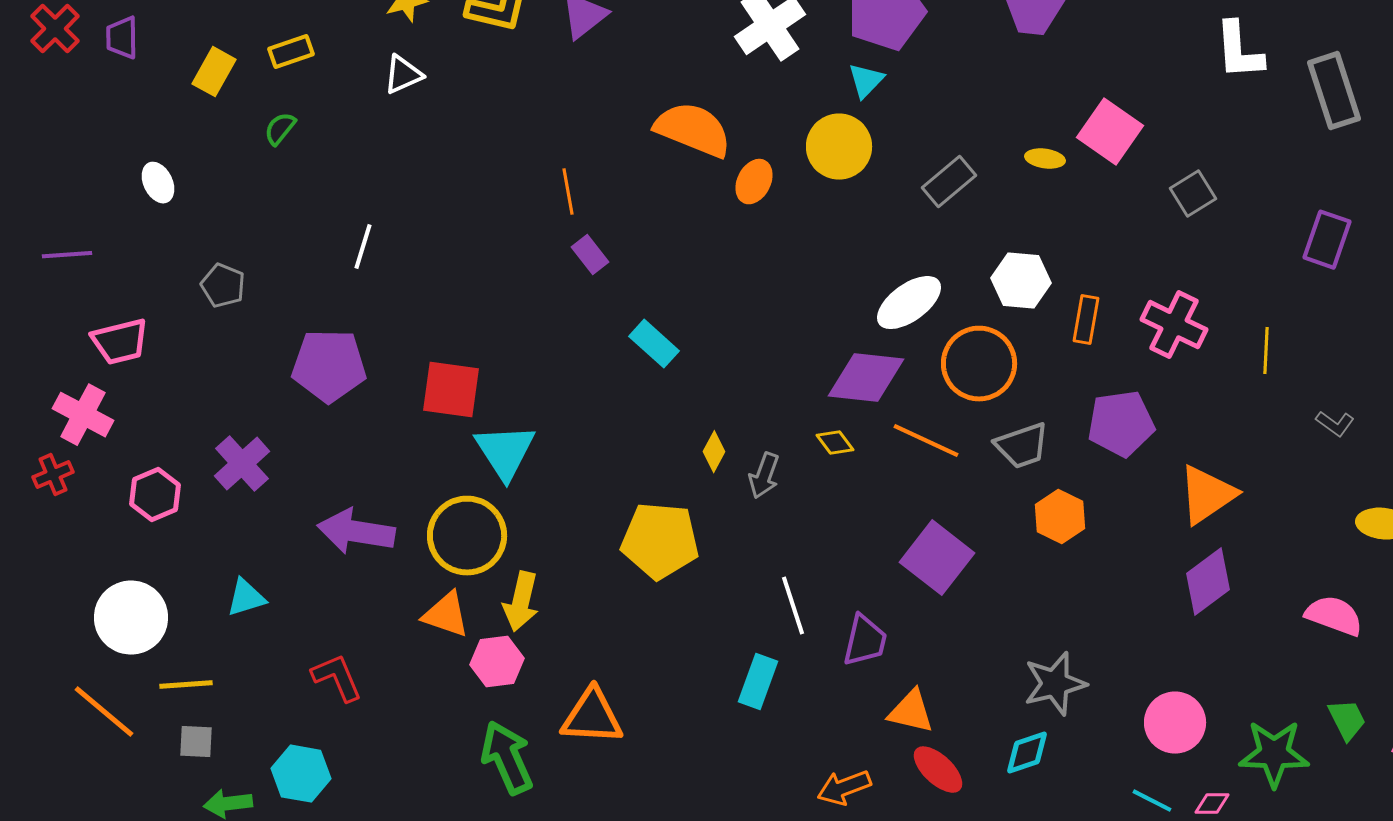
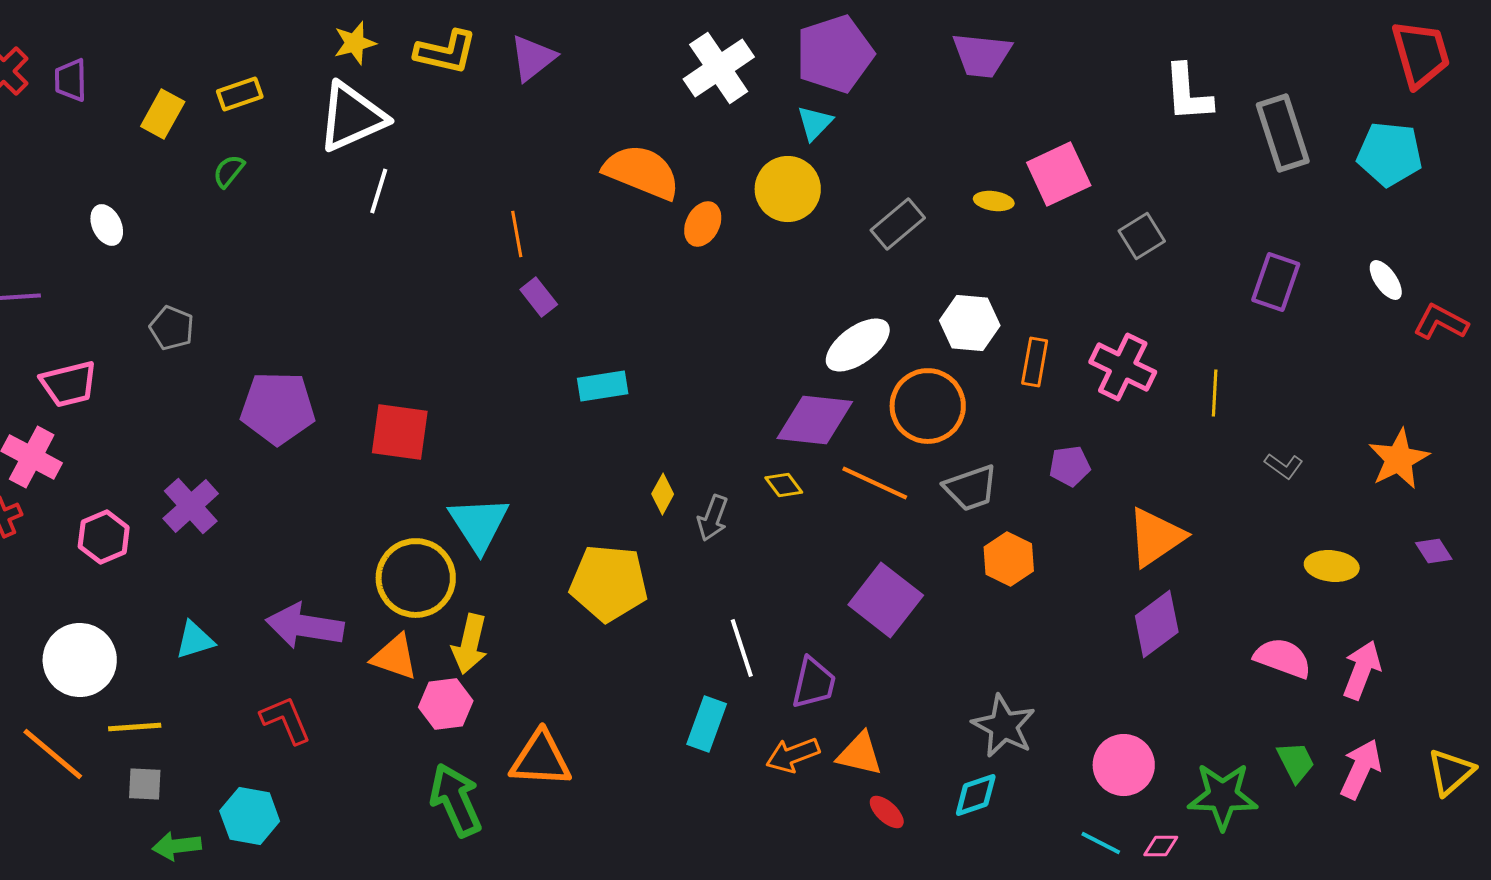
white triangle: (403, 75) -> (352, 117), size x1.8
pink square: (1110, 132) -> (1059, 174), turned 30
white line: (363, 247) -> (379, 191), moved
cyan rectangle: (654, 344) -> (603, 386), turned -51
purple pentagon: (1121, 424) -> (1070, 466), size x0.6
cyan triangle: (505, 452) -> (479, 524), moved
purple arrow: (356, 532) -> (305, 626), moved
gray star: (1055, 684) -> (1004, 726), turned -30
red ellipse: (938, 770) -> (887, 812), size x0.7
orange arrow: (844, 788) -> (793, 755), moved

